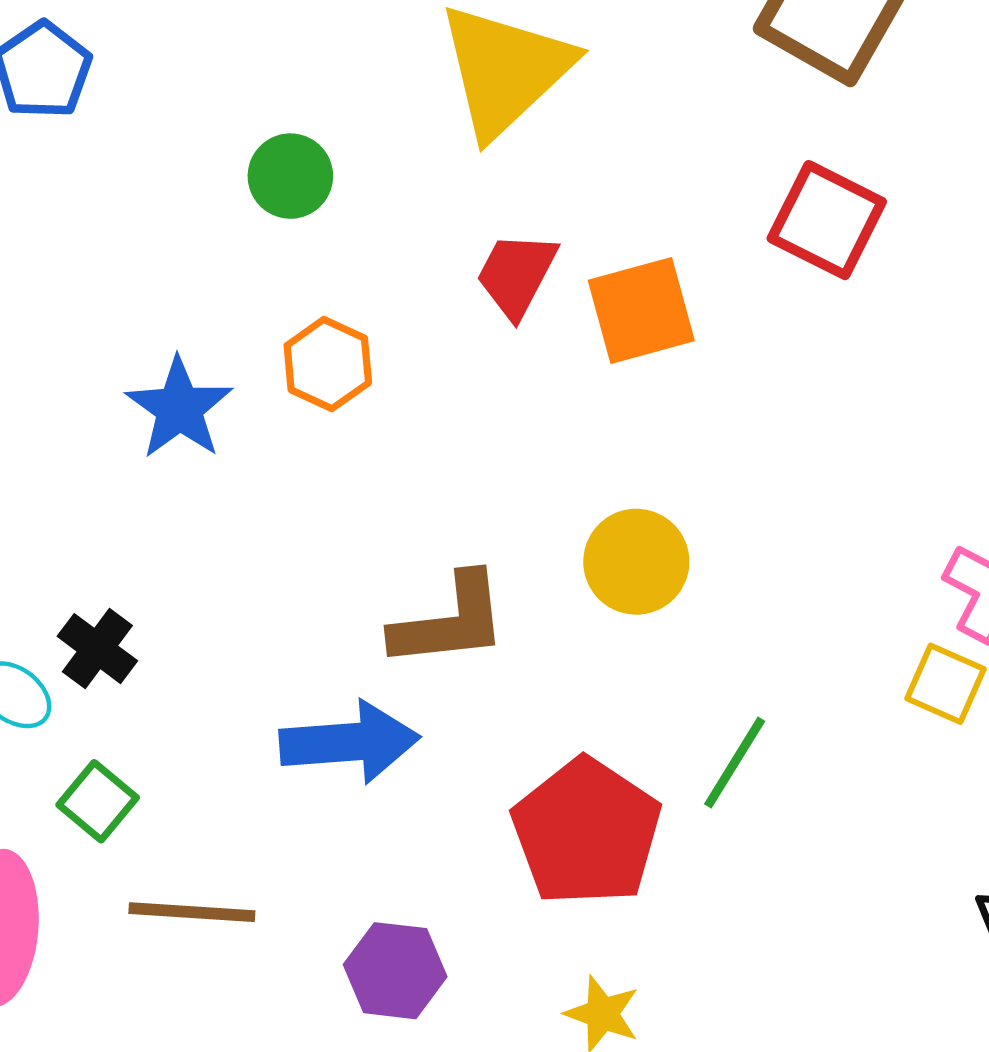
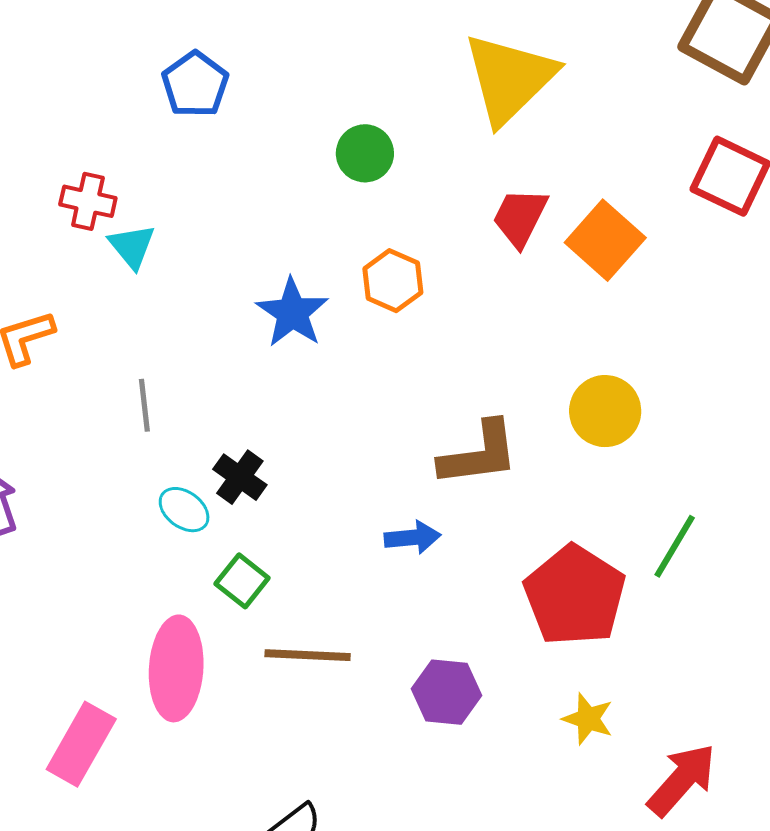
orange square: (641, 311) -> (605, 240), turned -32
blue arrow: (350, 742) -> (413, 538), size x0.6

